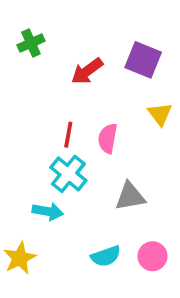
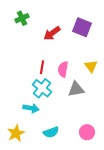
yellow triangle: (160, 114) -> (91, 66), moved
gray triangle: (130, 196) -> (76, 89), moved
cyan semicircle: (106, 256) -> (51, 132), moved

